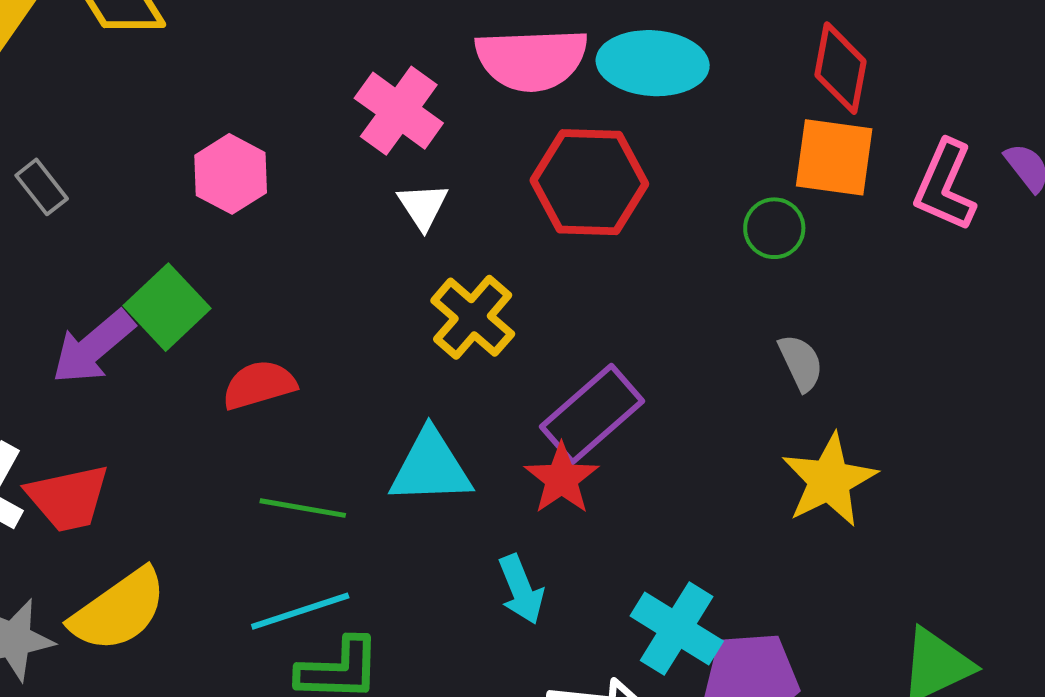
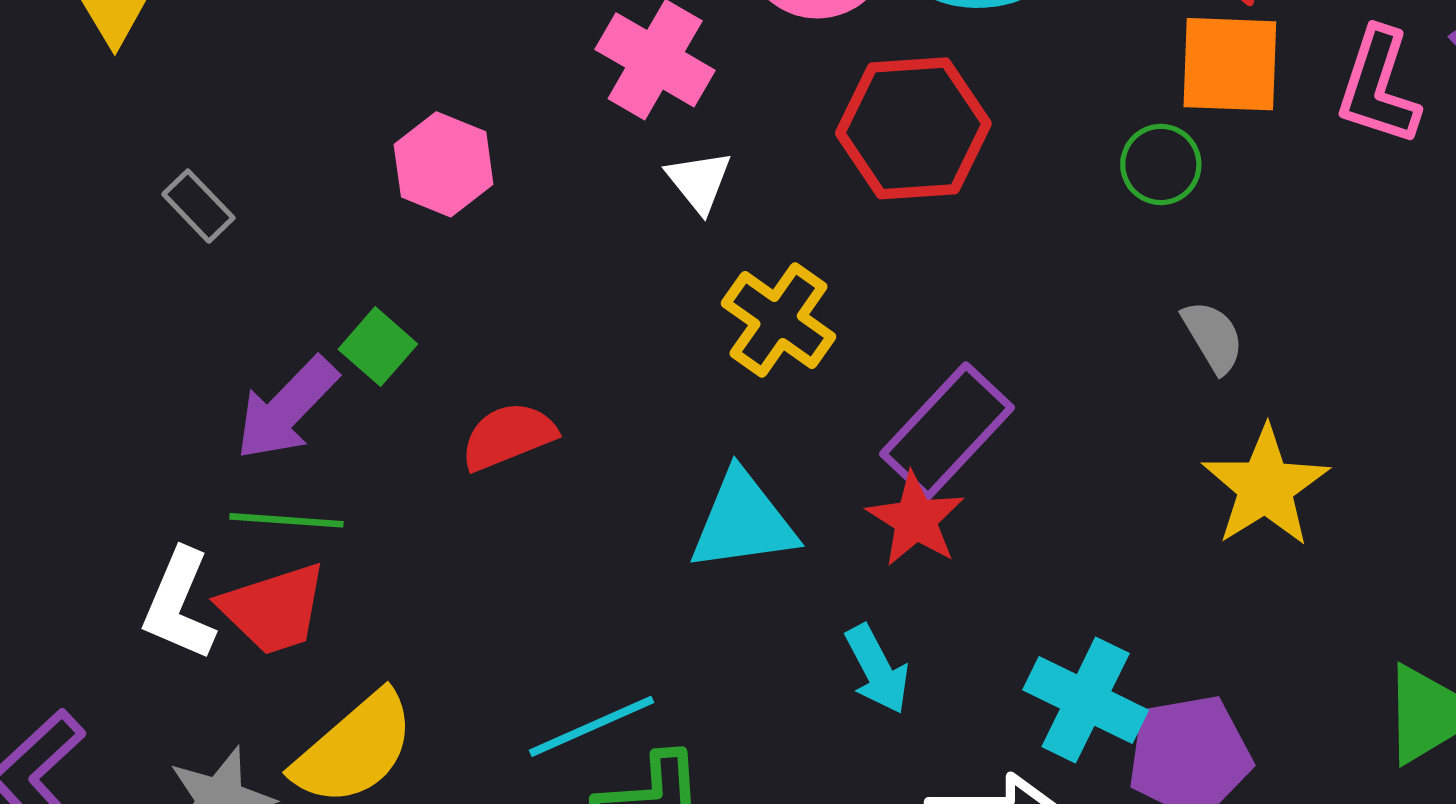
green square: (167, 307) -> (378, 347), size x0.7
green line: (303, 508) -> (286, 520), moved

